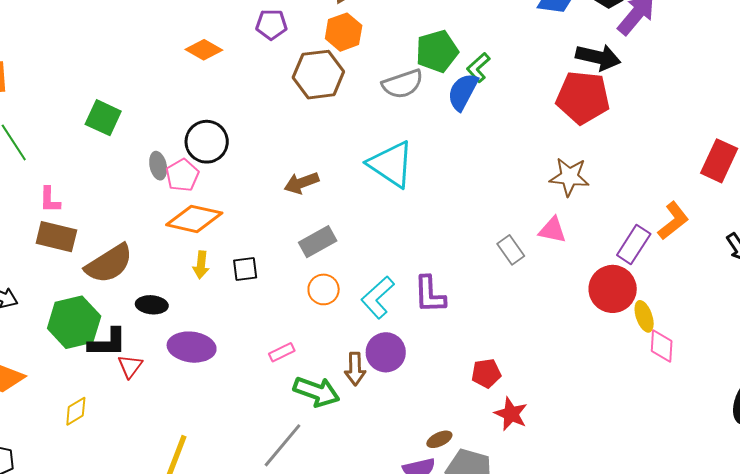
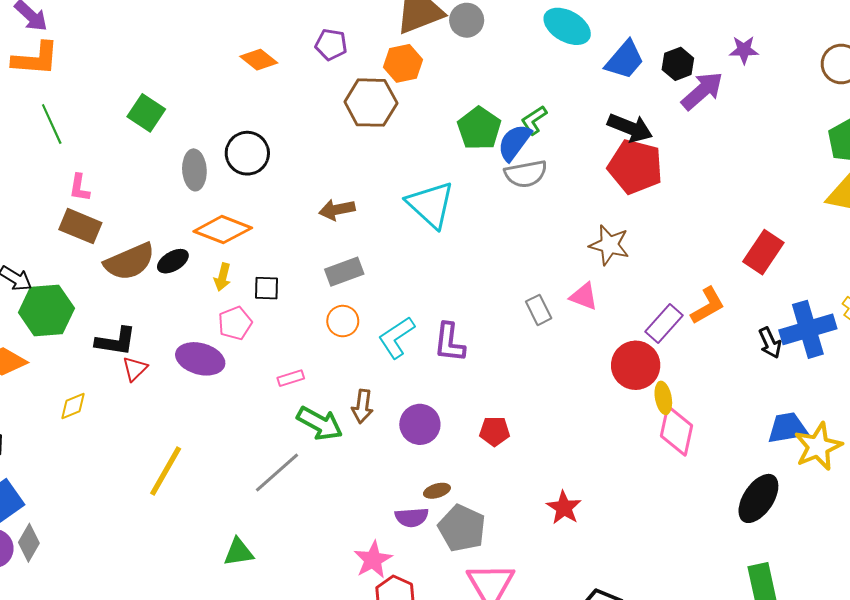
green pentagon: (437, 51) -> (479, 128), moved, turned -30
black arrow: (598, 57) -> (630, 128), moved
gray semicircle: (403, 84) -> (526, 174), moved
gray ellipse: (158, 166) -> (194, 170), size x1.4
pink pentagon: (182, 175) -> (235, 323), moved
black ellipse: (152, 305) -> (173, 261), moved, turned -44
green hexagon: (74, 322) -> (46, 310), moved
pink diamond: (662, 346) -> (677, 431), size x1.4
purple circle: (386, 352) -> (420, 424), moved
red star: (511, 414) -> (564, 508), moved

